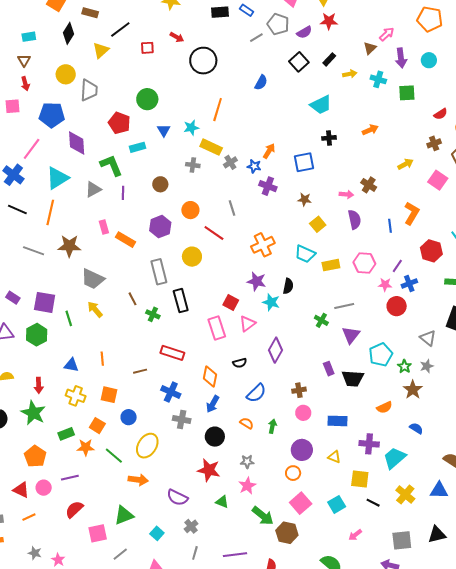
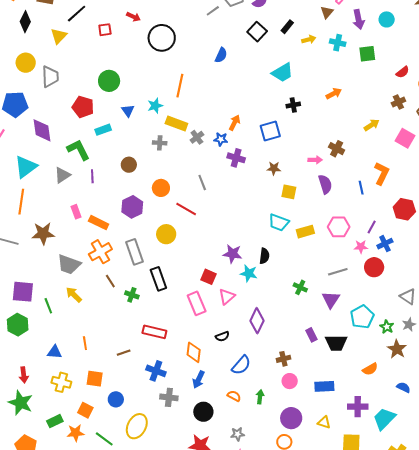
yellow square: (318, 224) -> (289, 192), turned -35
orange cross: (263, 245) -> (100, 252), moved
gray line: (344, 306) -> (338, 272), moved

